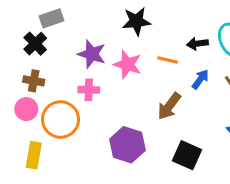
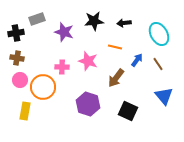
black cross: (35, 44) -> (16, 33), moved, turned 35
black arrow: (197, 44) -> (124, 23), moved
purple star: (92, 54) -> (64, 32), moved
pink star: (127, 64) -> (88, 61), moved
brown cross: (34, 81) -> (17, 58), moved

